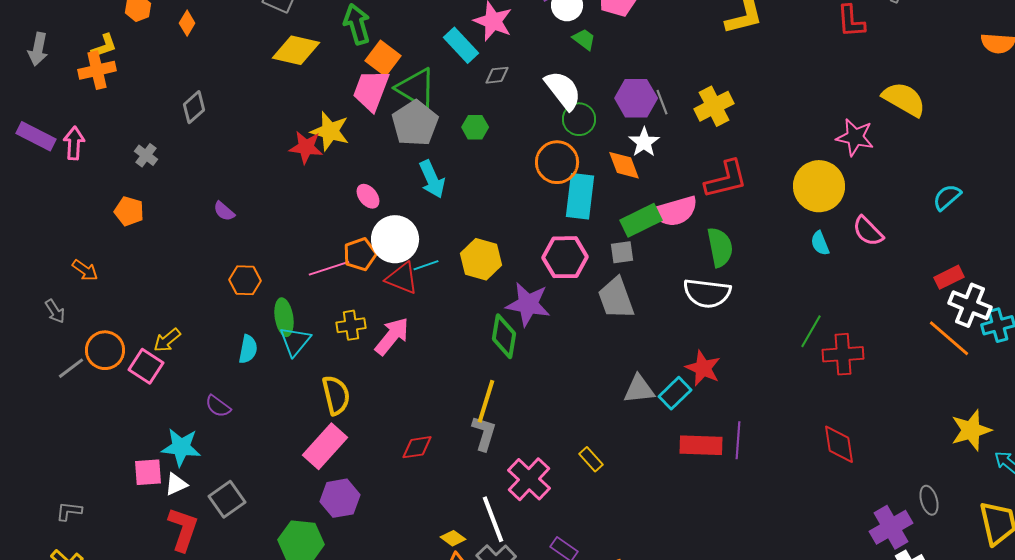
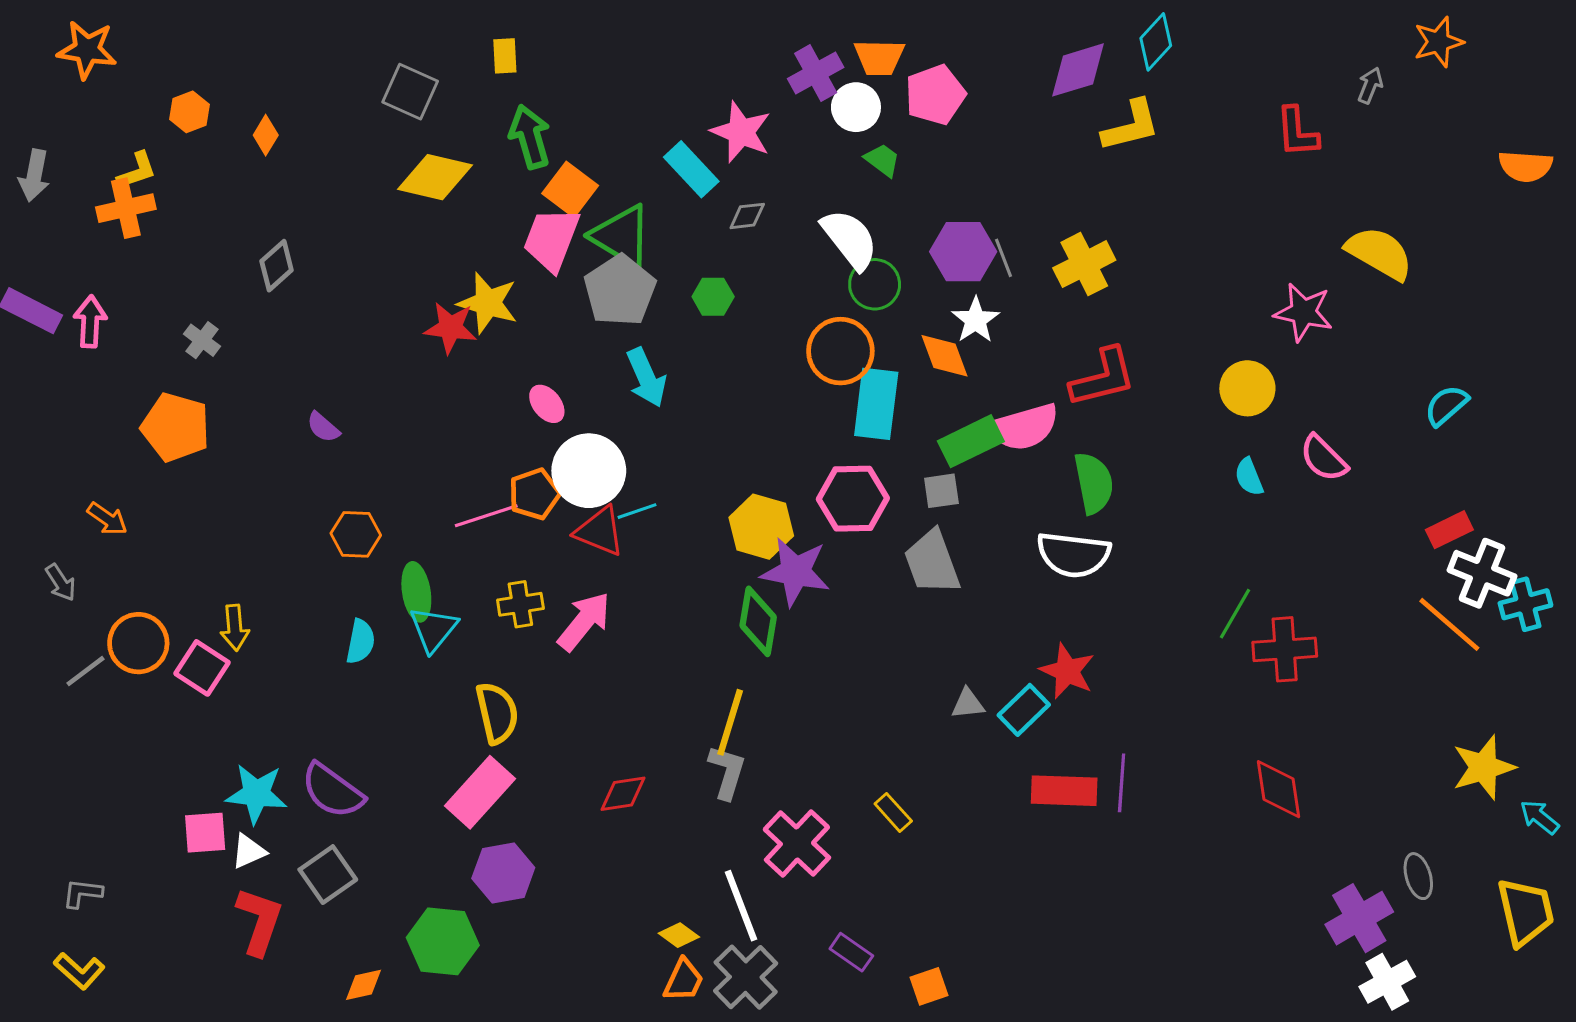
yellow circle: (819, 186) -> (1247, 388), size x0.7
orange pentagon: (129, 211) -> (176, 427), size x1.5
yellow hexagon: (481, 259) -> (761, 527), moved
yellow arrow: (167, 340) -> (235, 628), turned -56
gray triangle: (639, 389) -> (968, 704), size x0.7
purple semicircle: (218, 406) -> (332, 791), moved, size x1.6

